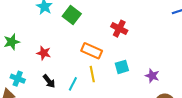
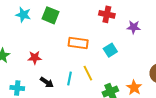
red cross: (119, 29) -> (107, 14), moved
yellow line: (92, 74) -> (88, 73), moved
purple star: (152, 76) -> (134, 27), moved

